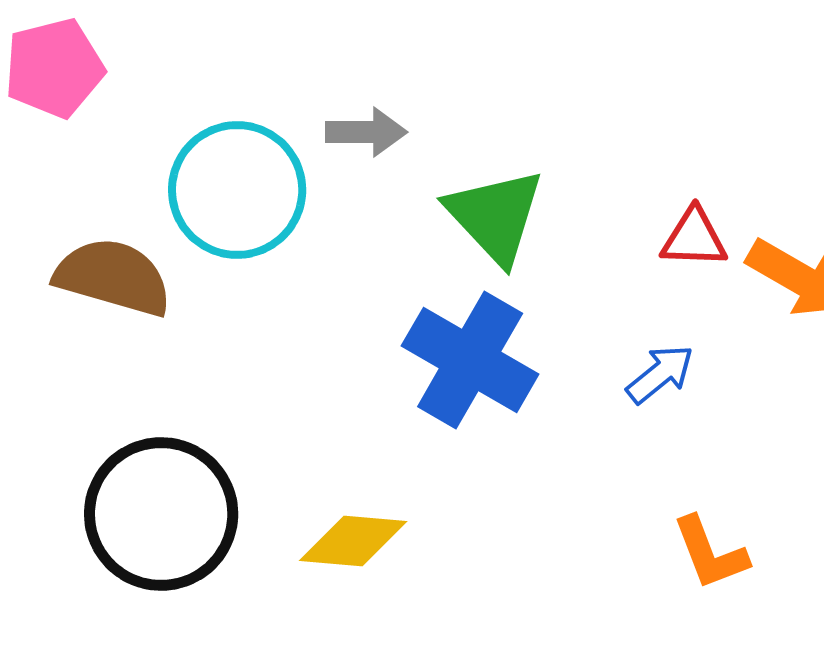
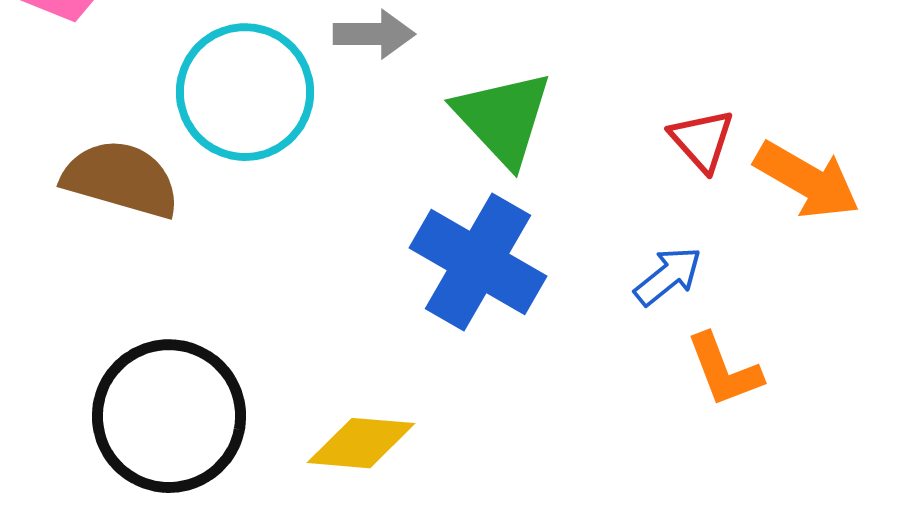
red triangle: (694, 238) -> (702, 140), turned 46
orange L-shape: (710, 553) -> (724, 370), moved

